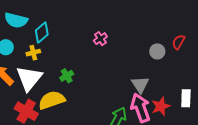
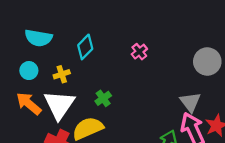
cyan diamond: (42, 32) -> (85, 47), moved
gray circle: (157, 51) -> (207, 62), size x1.5

